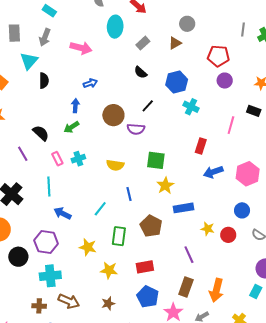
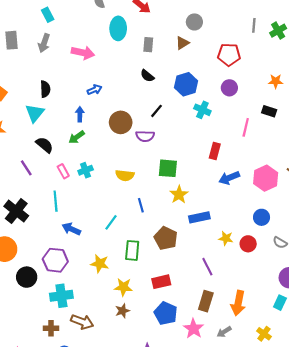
cyan rectangle: (49, 11) -> (48, 15), turned 32
gray rectangle: (143, 43) -> (148, 45), turned -40
cyan triangle: (29, 61) -> (35, 113), moved
purple circle: (225, 81) -> (229, 88), moved
brown star: (108, 303) -> (122, 311), moved

